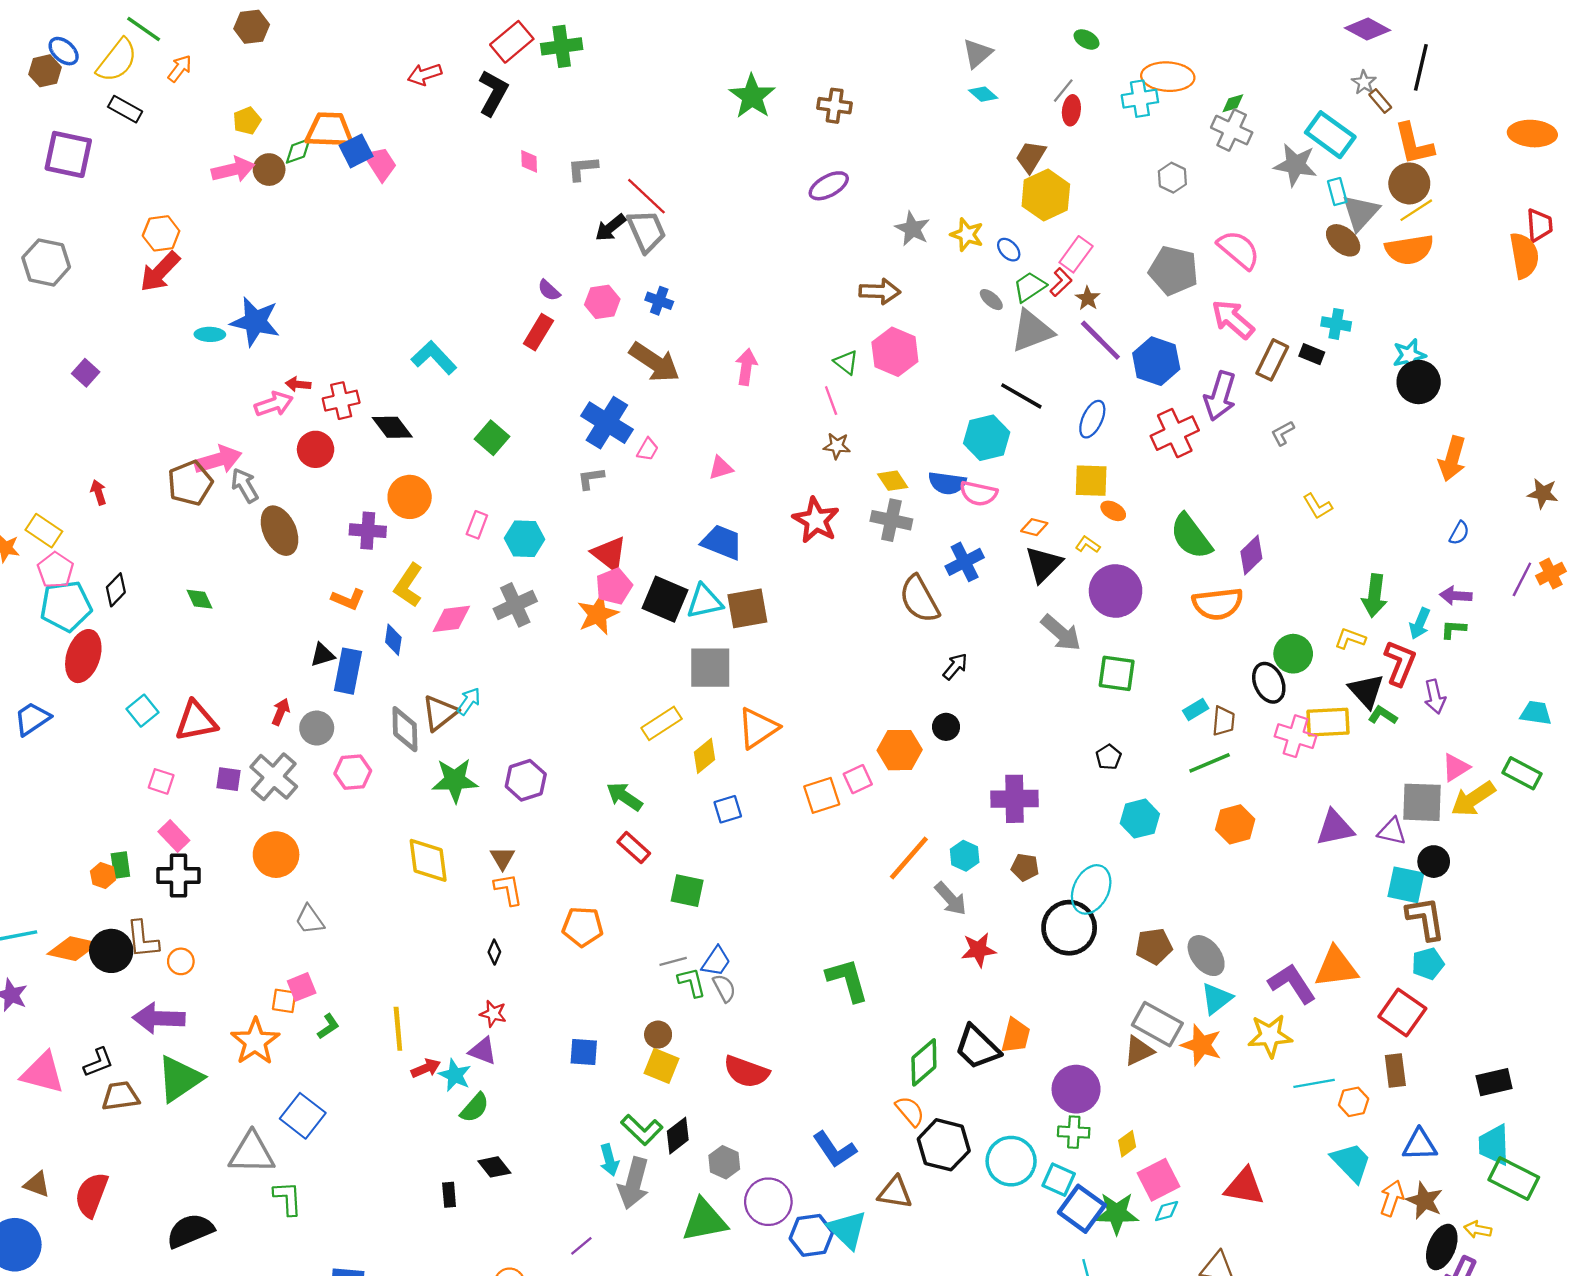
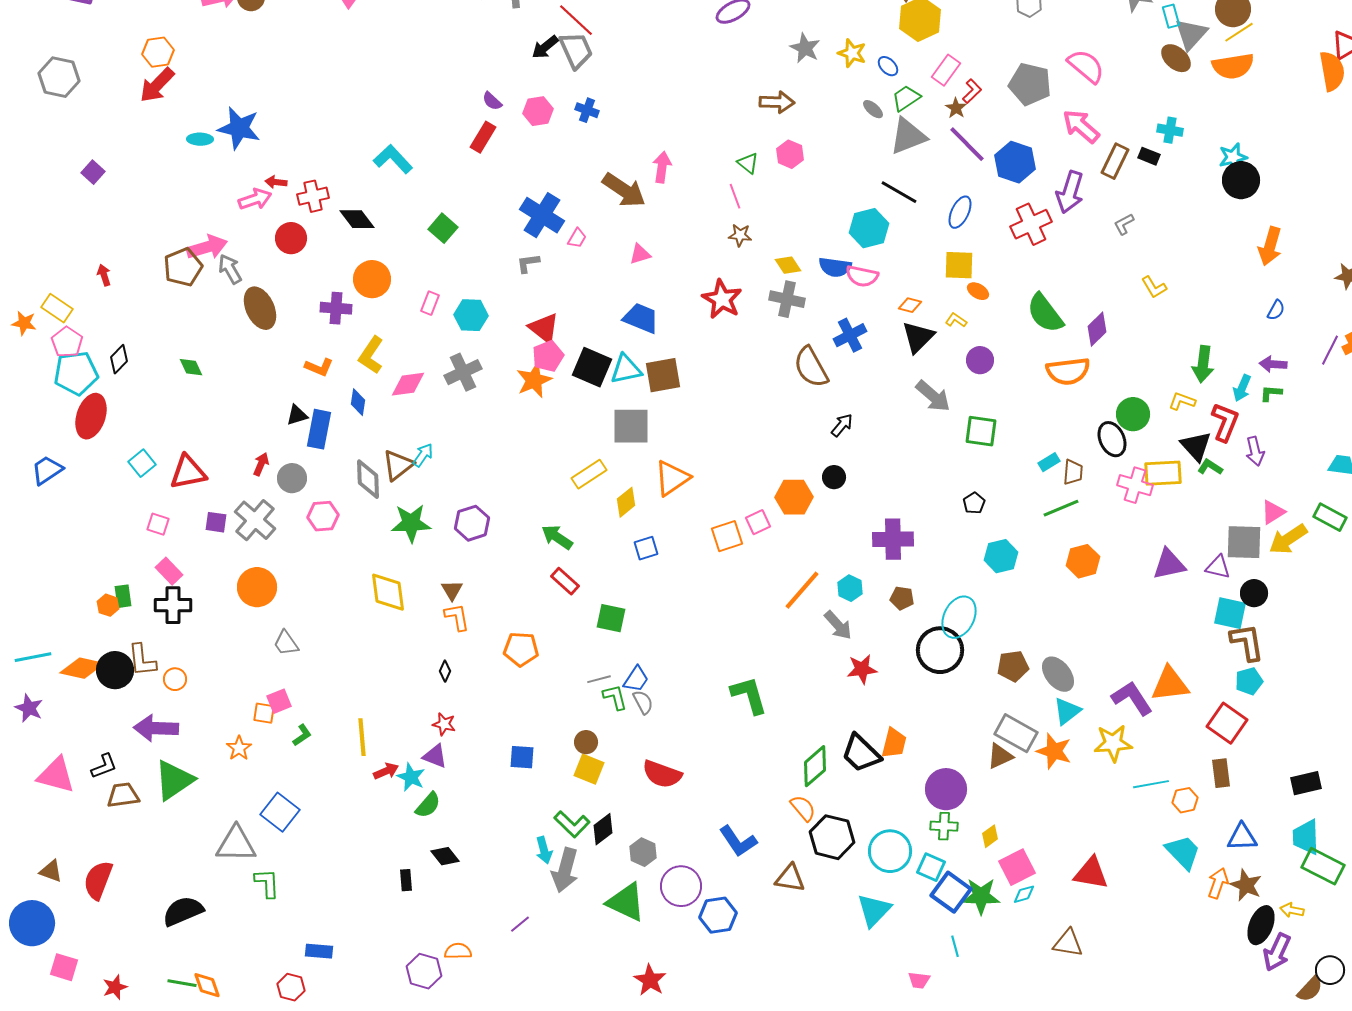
red L-shape: (1061, 282) -> (972, 91), moved
pink hexagon: (895, 352) -> (790, 154), size x0.7
brown arrow: (655, 362) -> (624, 190), moved
purple circle: (1116, 591) -> (980, 360), size x0.6
orange star: (255, 1042) -> (239, 748), size x0.6
green triangle: (704, 1220) -> (626, 902), turned 36
cyan triangle: (847, 1230) -> (874, 910), moved, turned 30

